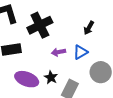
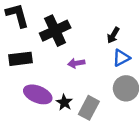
blue triangle: (80, 52) -> (121, 58), moved
black star: (51, 77) -> (64, 102), moved

